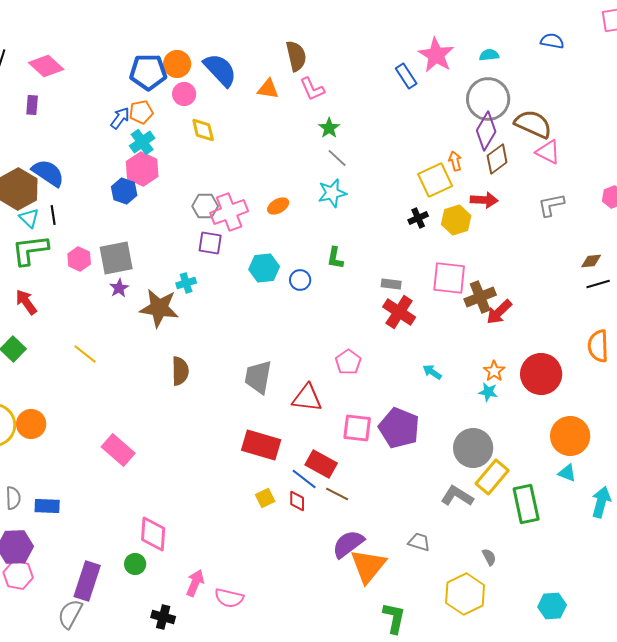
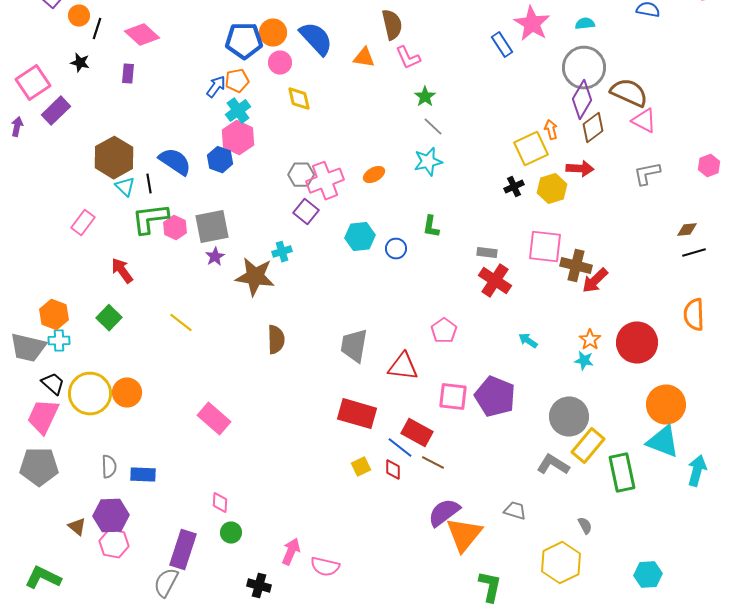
blue semicircle: (48, 173) -> (175, 162), moved
purple square: (210, 243) -> (306, 212), turned 30
green L-shape: (30, 250) -> (150, 219), moved
brown cross: (480, 297) -> (576, 266), turned 36
cyan triangle: (567, 473) -> (663, 442), size x1.8
pink diamond: (153, 534) -> (220, 503), moved, size x0.6

